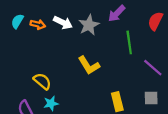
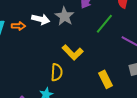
green line: (129, 42) -> (104, 24), turned 60
yellow semicircle: (42, 81) -> (57, 72), moved, turned 66

